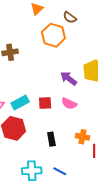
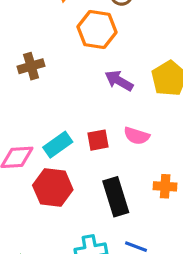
purple arrow: (69, 78) -> (119, 81), moved
black rectangle: (51, 139) -> (116, 197), size x1.6

